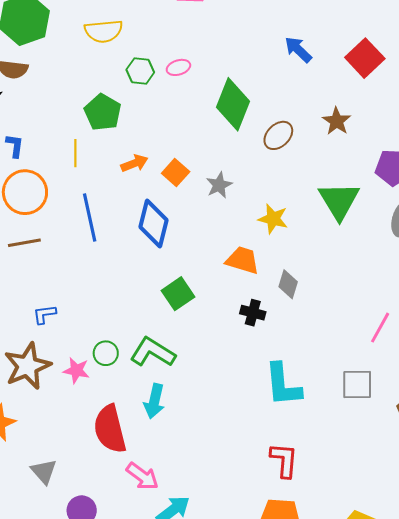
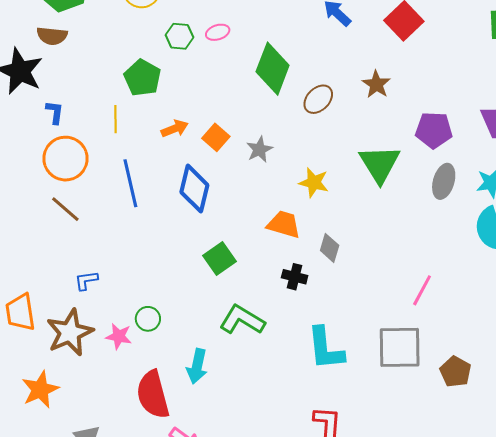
brown line: (24, 243) -> (65, 209), turned 52
green L-shape: (153, 352) -> (242, 320), moved
gray square: (357, 384) -> (400, 347), size x1.4

